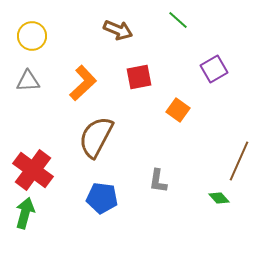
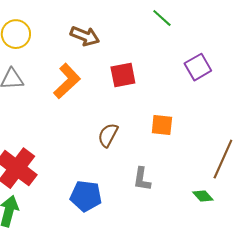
brown arrow: (118, 30) -> (85, 36), moved
orange square: (178, 110) -> (162, 125), moved, turned -30
brown semicircle: (96, 137) -> (108, 135), moved, size x0.6

